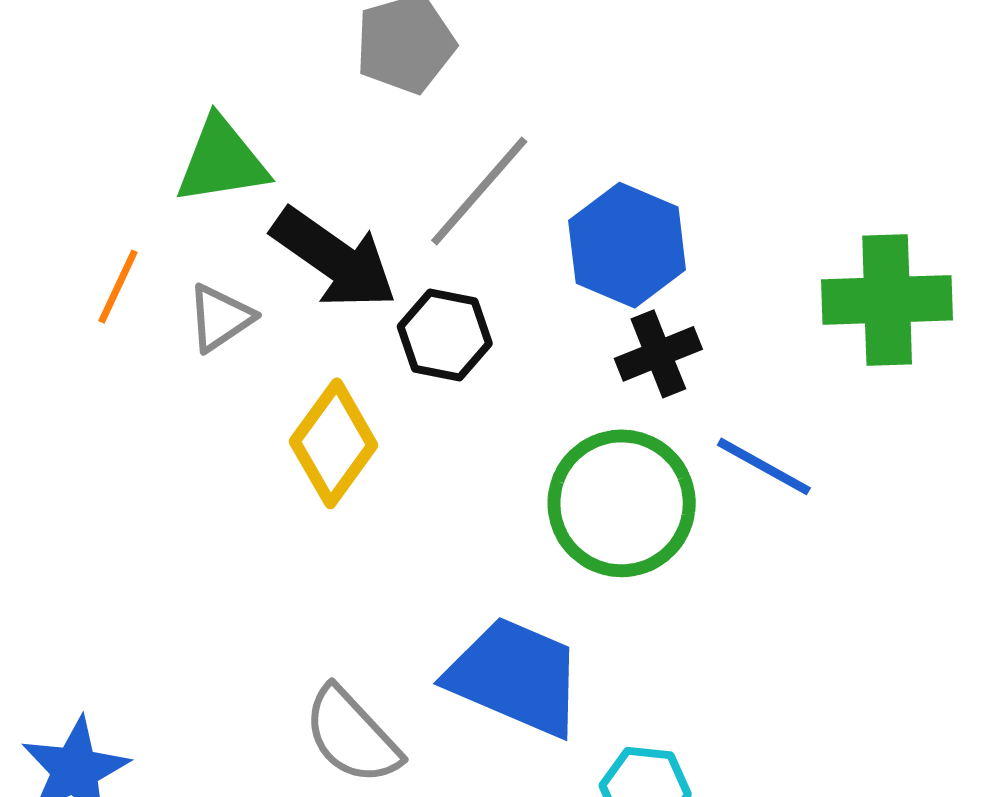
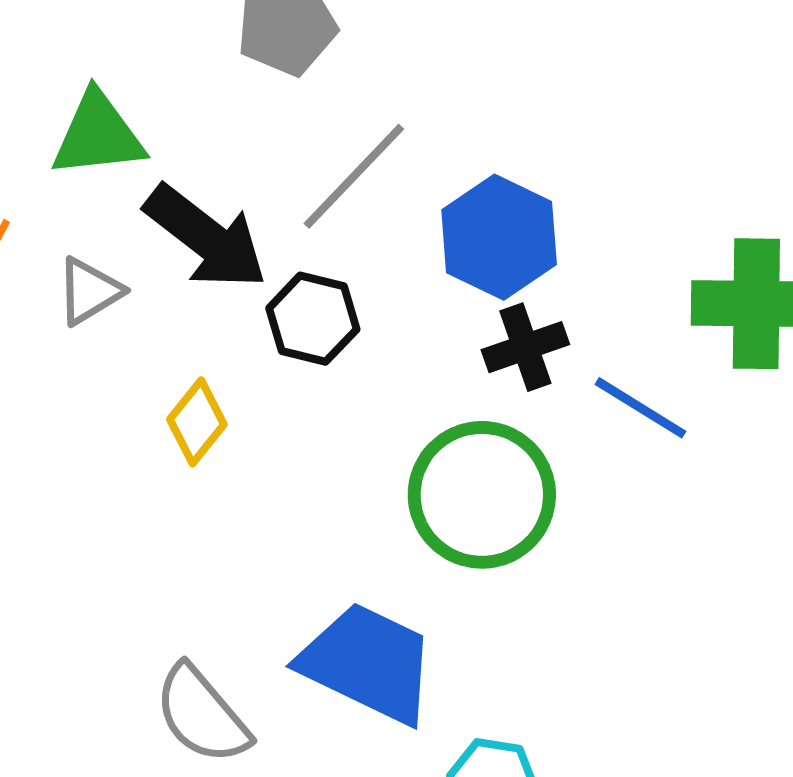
yellow diamond: (334, 443) -> (197, 422), size x0.7
blue line: (764, 466) -> (640, 408), moved

